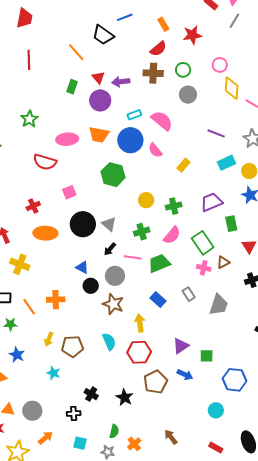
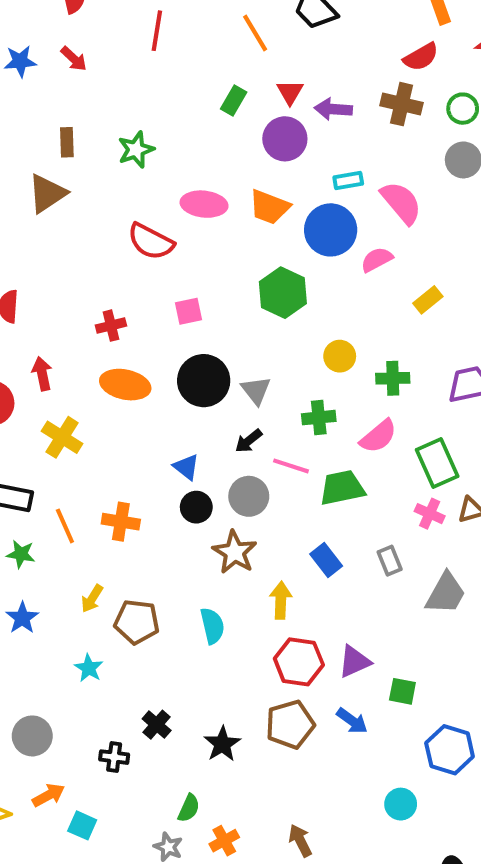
pink semicircle: (155, 150) -> (377, 260), turned 91
red hexagon: (139, 352) -> (299, 662), moved
cyan square: (80, 443) -> (82, 825), moved

